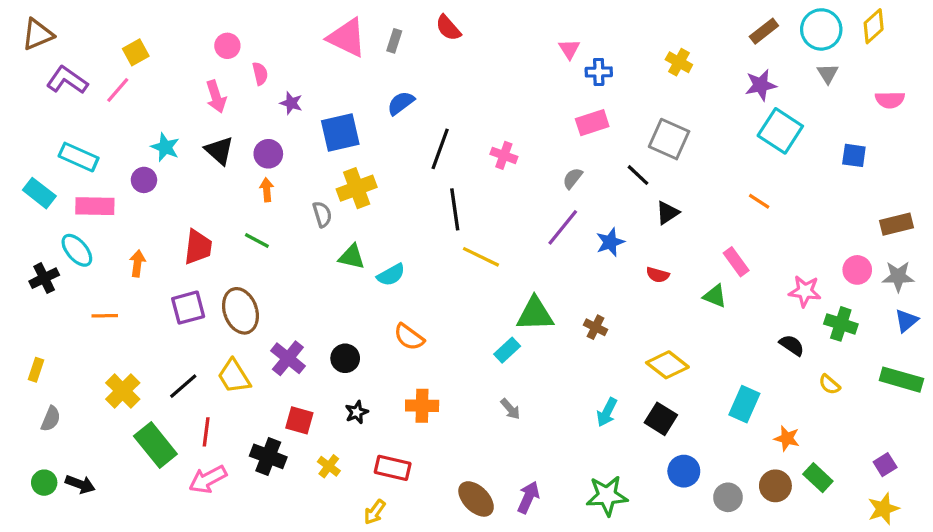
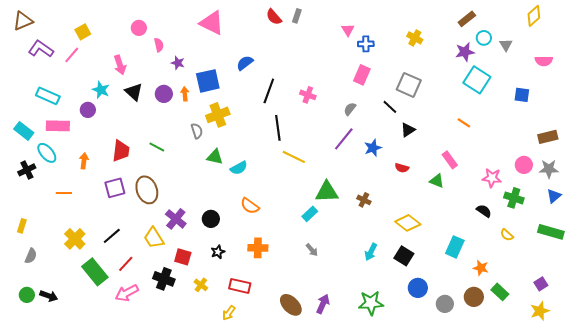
cyan circle: (821, 29) -> (484, 38), moved, size x0.6
gray rectangle: (394, 41) -> (297, 16), moved
pink arrow: (216, 97) -> (120, 65), moved
pink rectangle: (592, 123) -> (362, 75), turned -48
orange arrow: (267, 190) -> (185, 94), moved
cyan rectangle: (39, 193) -> (24, 131), moved
yellow trapezoid: (234, 376) -> (154, 238), moved
red line: (206, 432) -> (126, 264), turned 36

